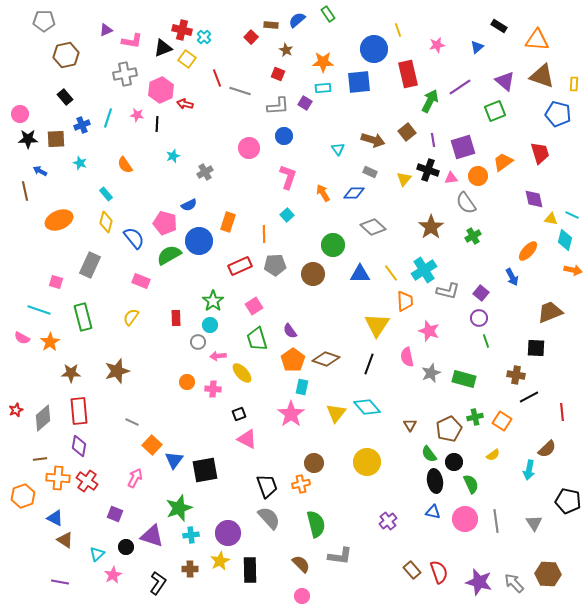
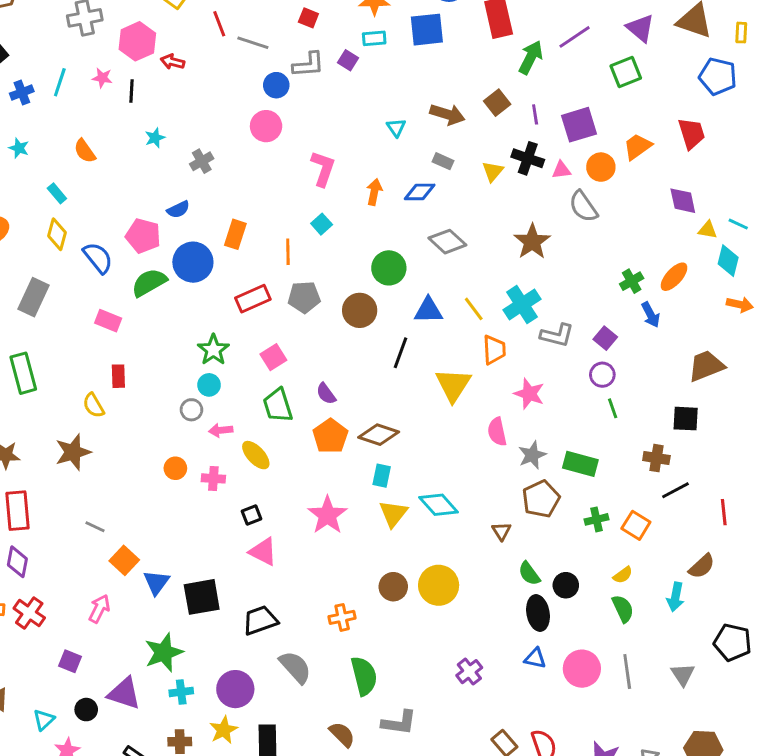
blue circle: (284, 136) -> (276, 85), moved
orange arrow: (323, 193) -> (374, 192), turned 42
green cross: (473, 236) -> (632, 281), moved
yellow semicircle: (131, 317) -> (93, 405), moved, turned -66
red rectangle: (176, 318) -> (118, 376), moved
black line: (369, 364) -> (401, 353), moved
cyan rectangle: (302, 387) -> (382, 476), moved
brown pentagon: (449, 429) -> (541, 499), moved
brown circle: (314, 463) -> (393, 587), moved
green semicircle: (471, 484) -> (623, 609), moved
black trapezoid: (267, 486) -> (260, 620), moved, turned -90

